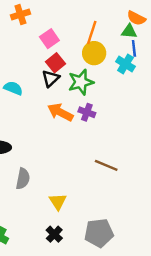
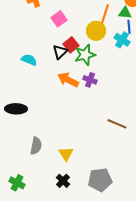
orange line: (92, 33) -> (105, 14), moved
red square: (55, 63) -> (71, 45), moved
brown line: (106, 165) -> (117, 124), moved
gray semicircle: (23, 179) -> (36, 146), moved

